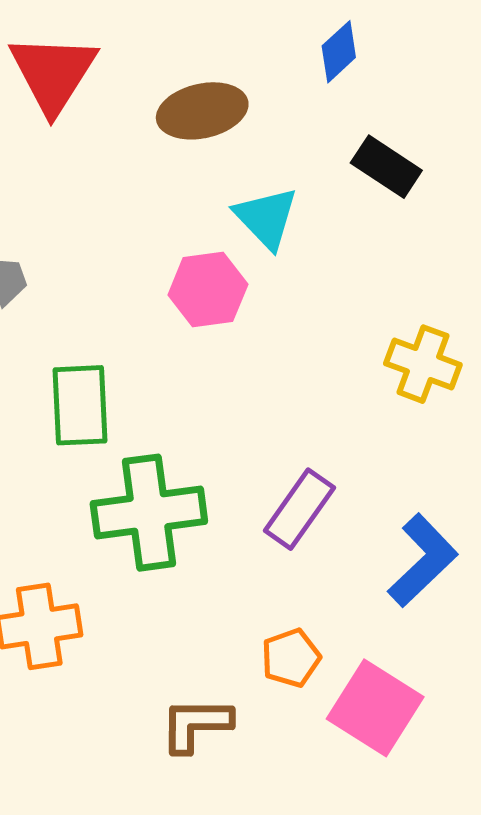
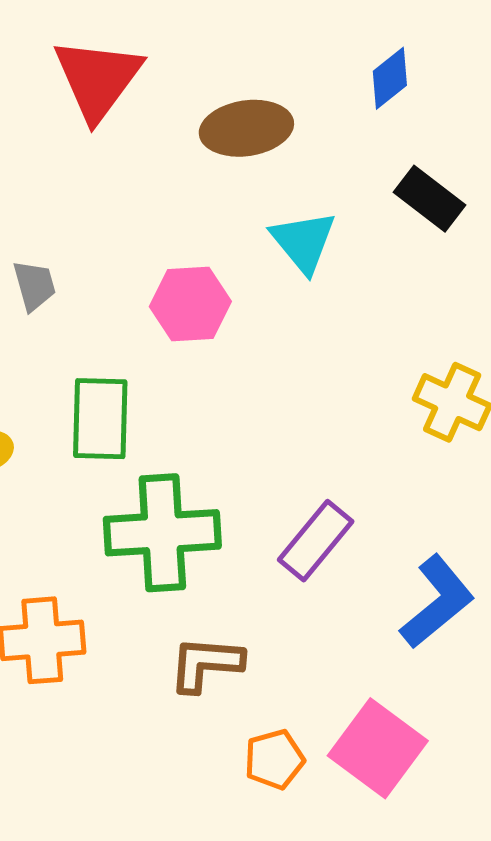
pink hexagon: (208, 290) -> (190, 304), moved
orange pentagon: (291, 658) -> (274, 759), moved
brown L-shape: (196, 725) -> (206, 664), moved

